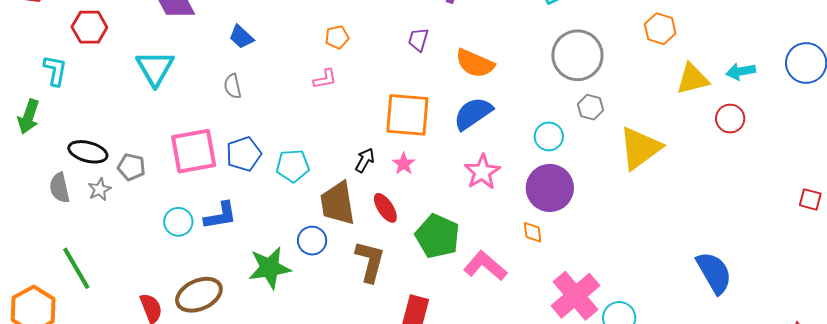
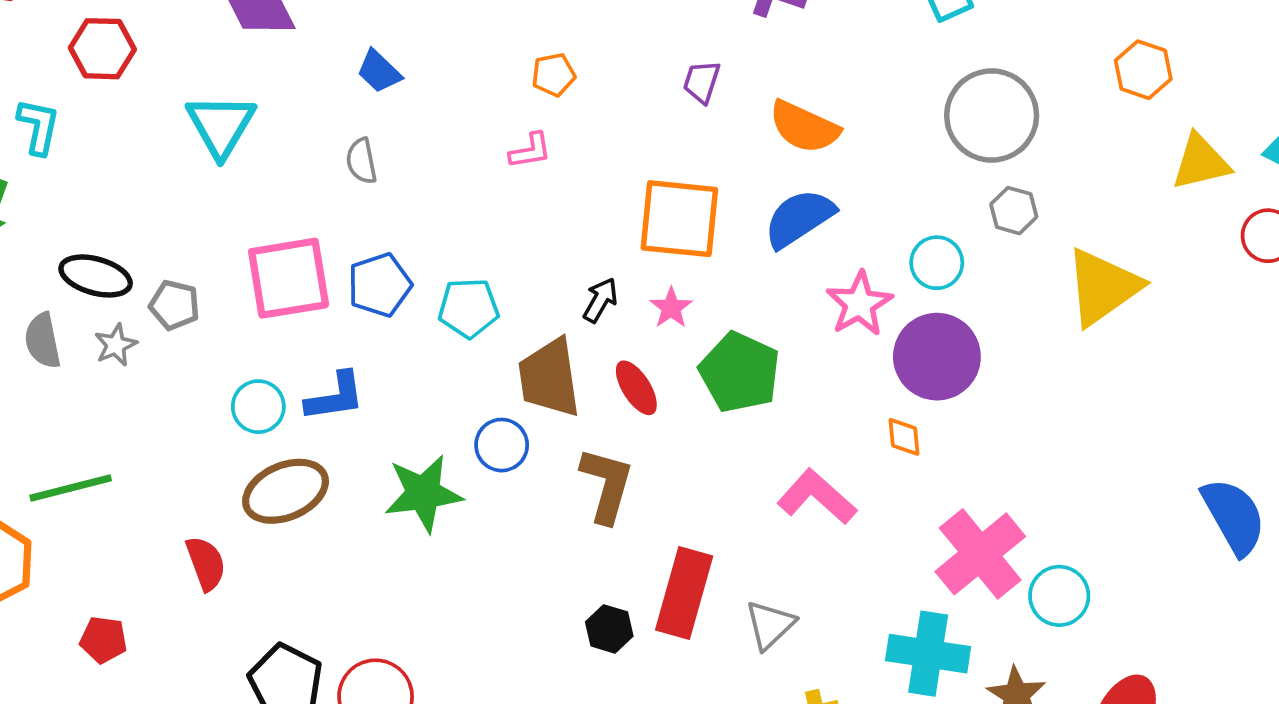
pink star: (482, 172) -> (859, 304), moved
green pentagon: (437, 236) -> (740, 372), moved
green line: (76, 268) -> (71, 488), turned -75
brown ellipse: (199, 295) -> (285, 491), moved

